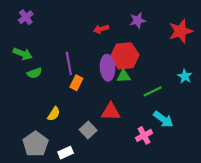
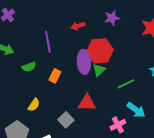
purple line: (69, 63) -> (48, 42), moved
green semicircle: (34, 73) -> (29, 67), moved
green triangle: (124, 76) -> (99, 70), turned -40

